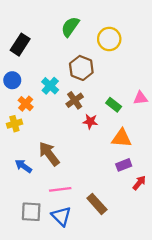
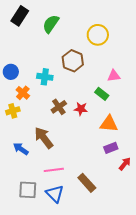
green semicircle: (70, 27) -> (51, 24), moved
black rectangle: (20, 45) -> (20, 16), moved
cyan cross: (50, 86) -> (45, 77), turned -35
pink triangle: (140, 98) -> (114, 76), moved
brown cross: (75, 100) -> (59, 107), moved

